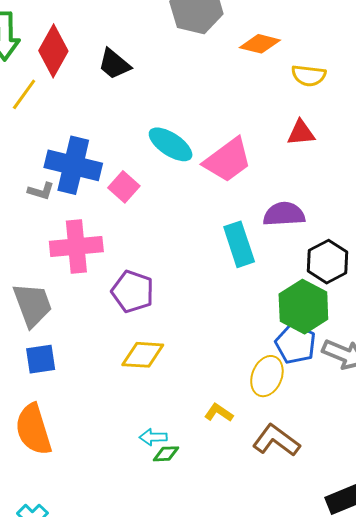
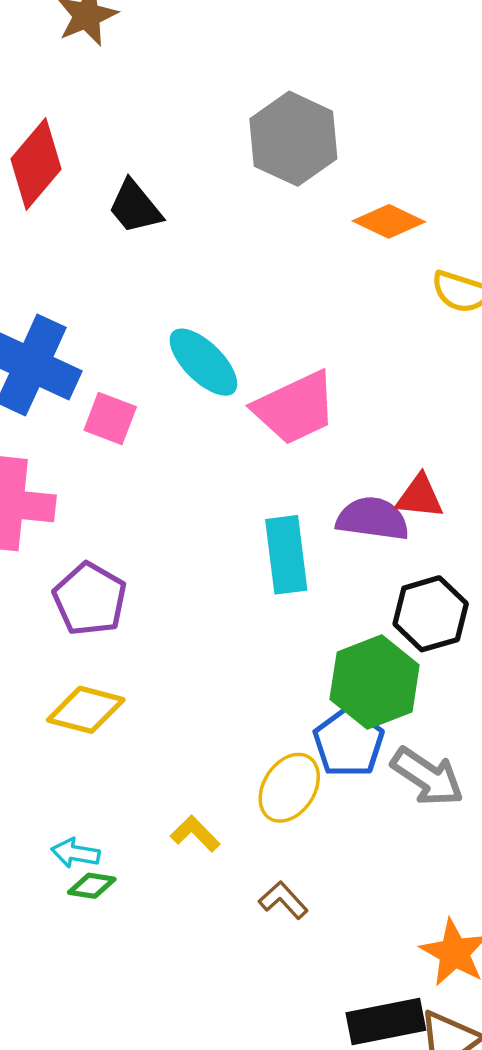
red triangle: (301, 133) -> (420, 497), moved
pink square: (124, 187) -> (110, 418), turned -32
brown L-shape: (276, 440) -> (283, 900), size x0.6

